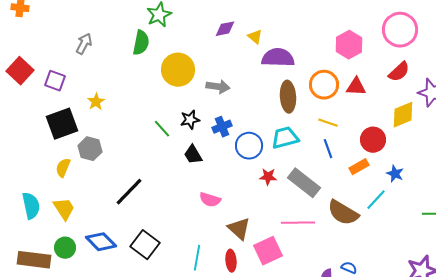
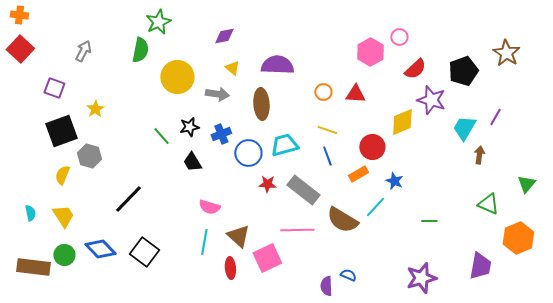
pink circle: (400, 30) -> (399, 37), size x0.5
yellow triangle: (255, 37) -> (232, 68), moved
pink hexagon: (349, 45) -> (370, 52), moved
red square: (20, 71) -> (20, 49), moved
red semicircle: (399, 72) -> (415, 69), moved
orange circle: (324, 85) -> (323, 92), size x0.6
brown ellipse: (288, 97) -> (261, 104), moved
cyan semicircle: (31, 206) -> (30, 213), size x0.6
cyan line: (197, 258) -> (204, 242), moved

